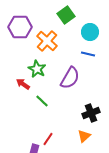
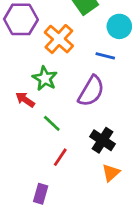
blue line: (88, 54) -> (105, 56), moved
black cross: (91, 113) -> (102, 140), moved, turned -36
red line: (48, 139) -> (60, 157), moved

